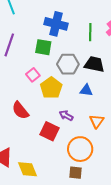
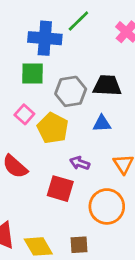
green line: (90, 32) -> (78, 21), moved, turned 54
brown square: (75, 173) -> (79, 245), moved

